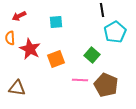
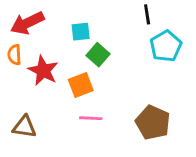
red arrow: (19, 16) -> (27, 23), size x1.6
green square: (92, 55) -> (98, 55), moved
pink line: (80, 80) -> (91, 118), moved

